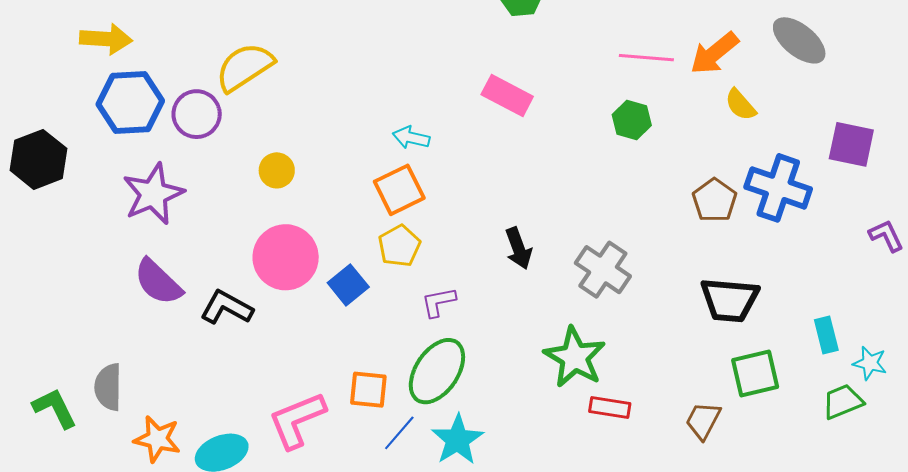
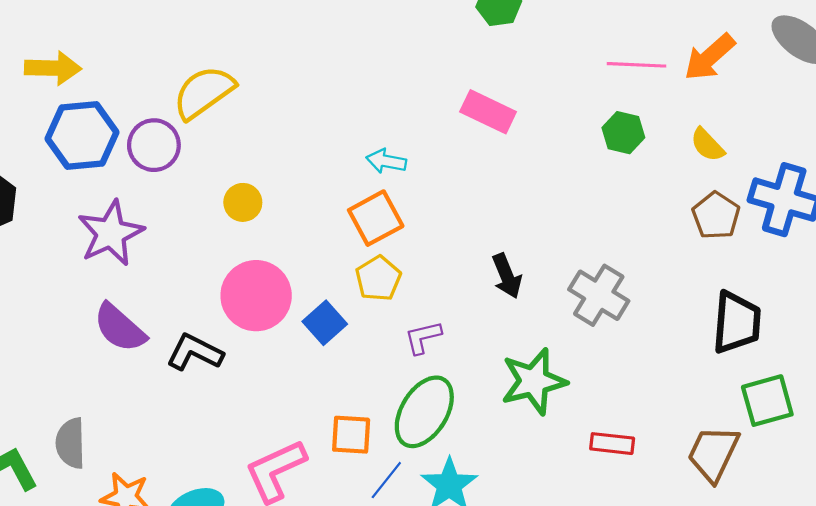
yellow semicircle: (740, 105) -> (707, 145), moved
black trapezoid: (730, 300) -> (737, 322), turned -88
green star: (575, 357) -> (534, 381), moved, turned 30
brown trapezoid: (703, 421) -> (713, 454), size x1.4

